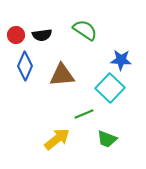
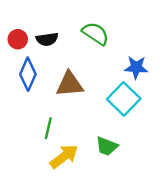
green line: (84, 114) -> (48, 128), moved, turned -54
green trapezoid: (107, 139) -> (107, 146), moved

